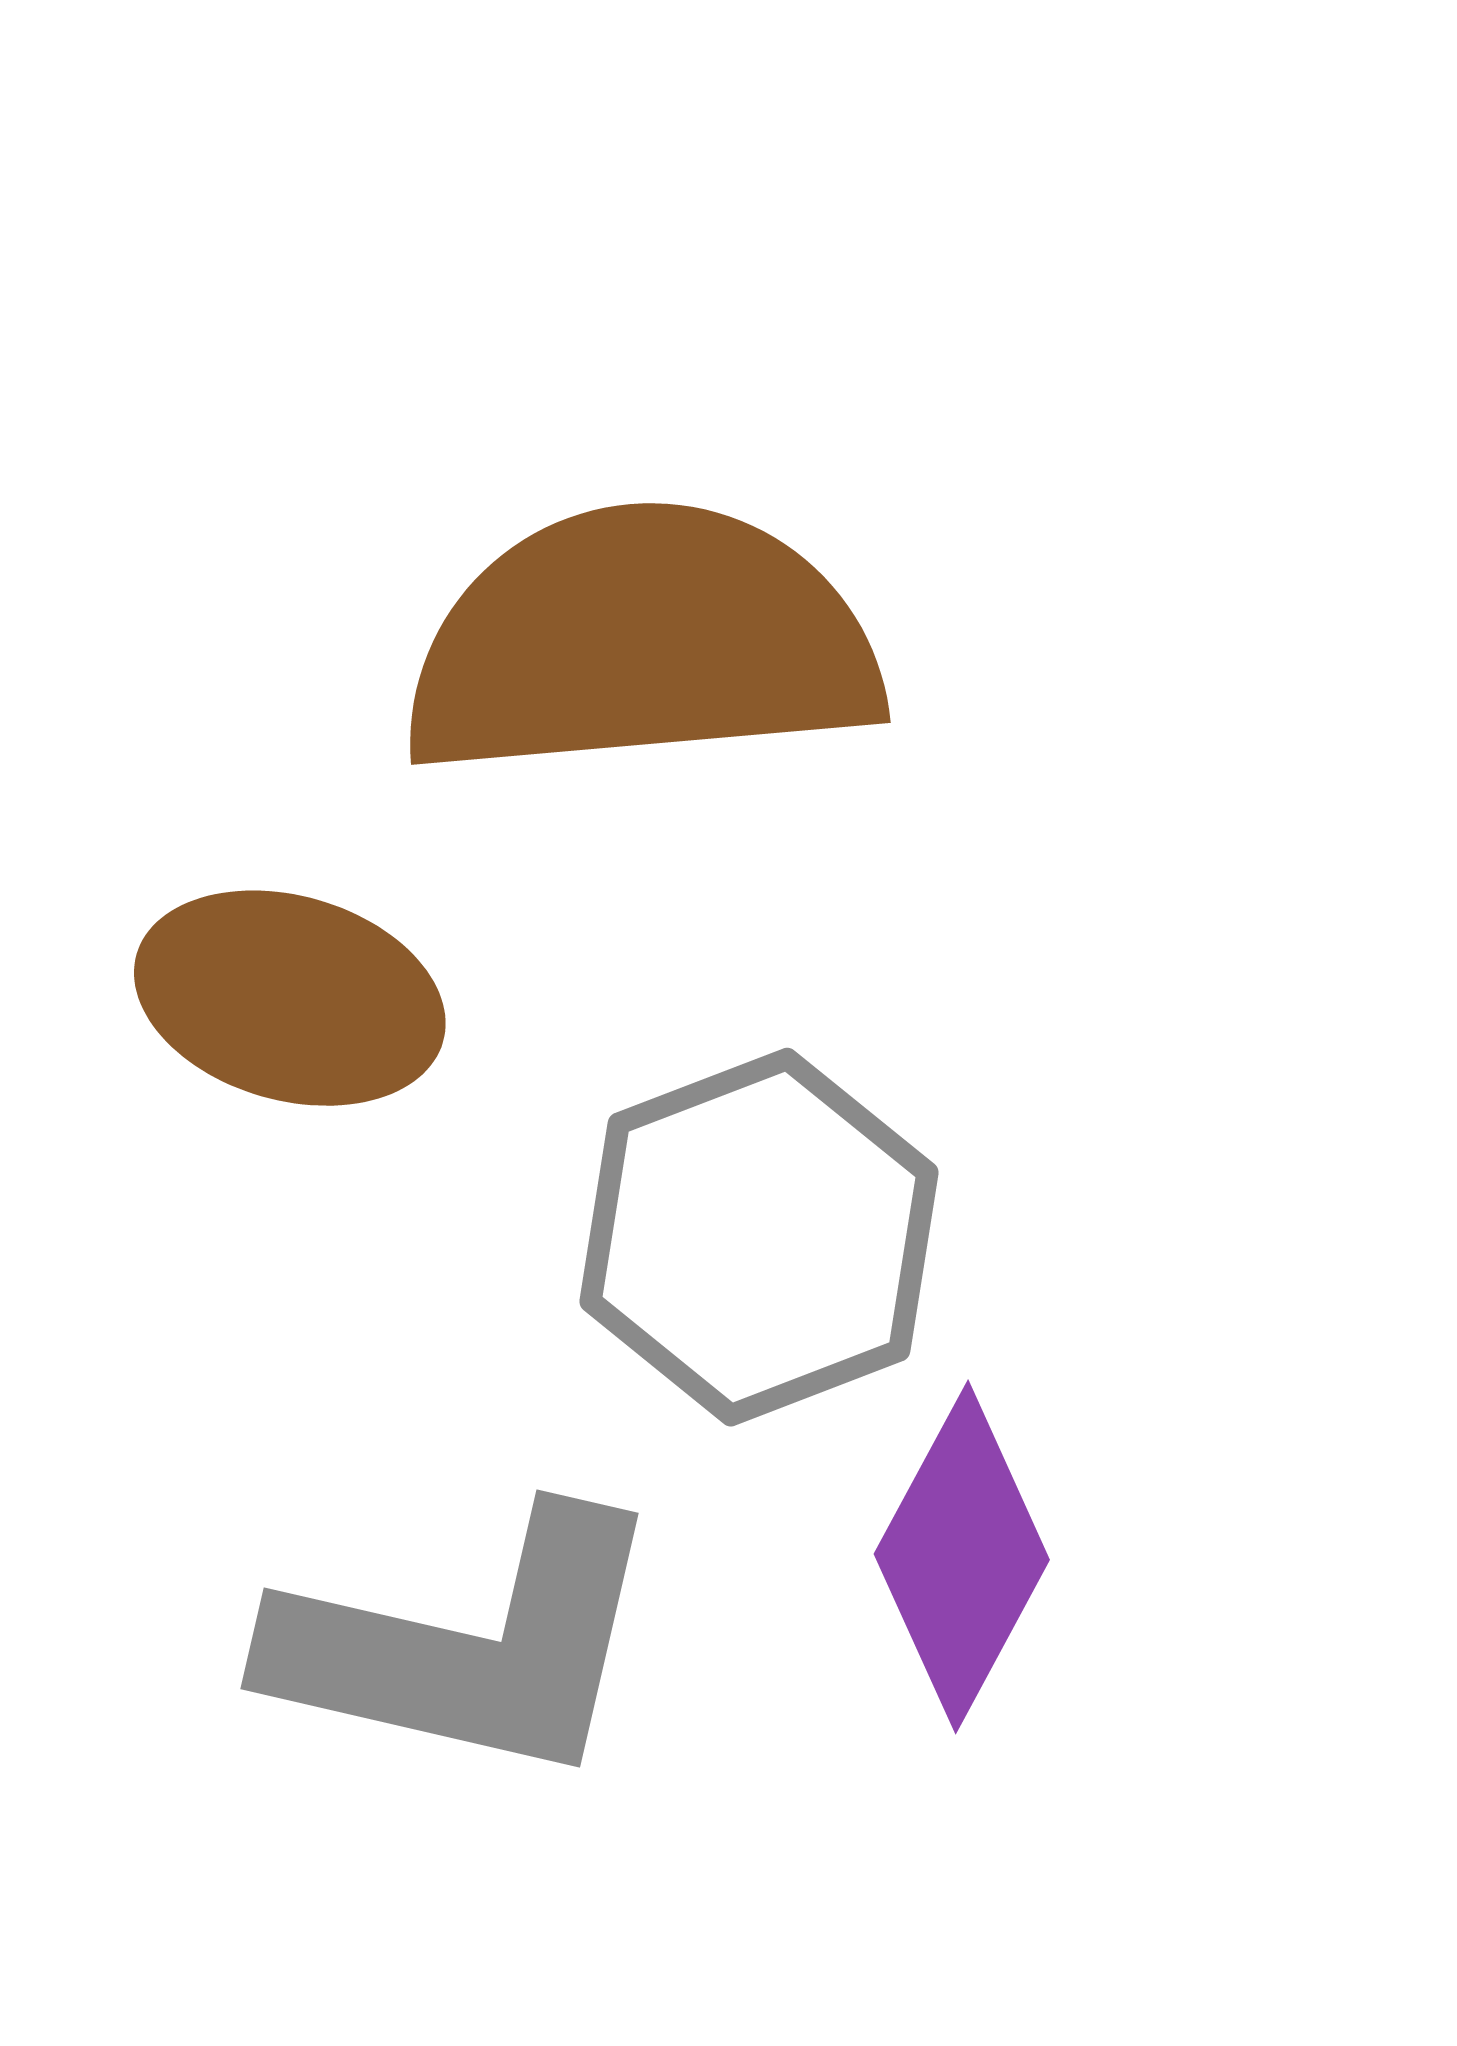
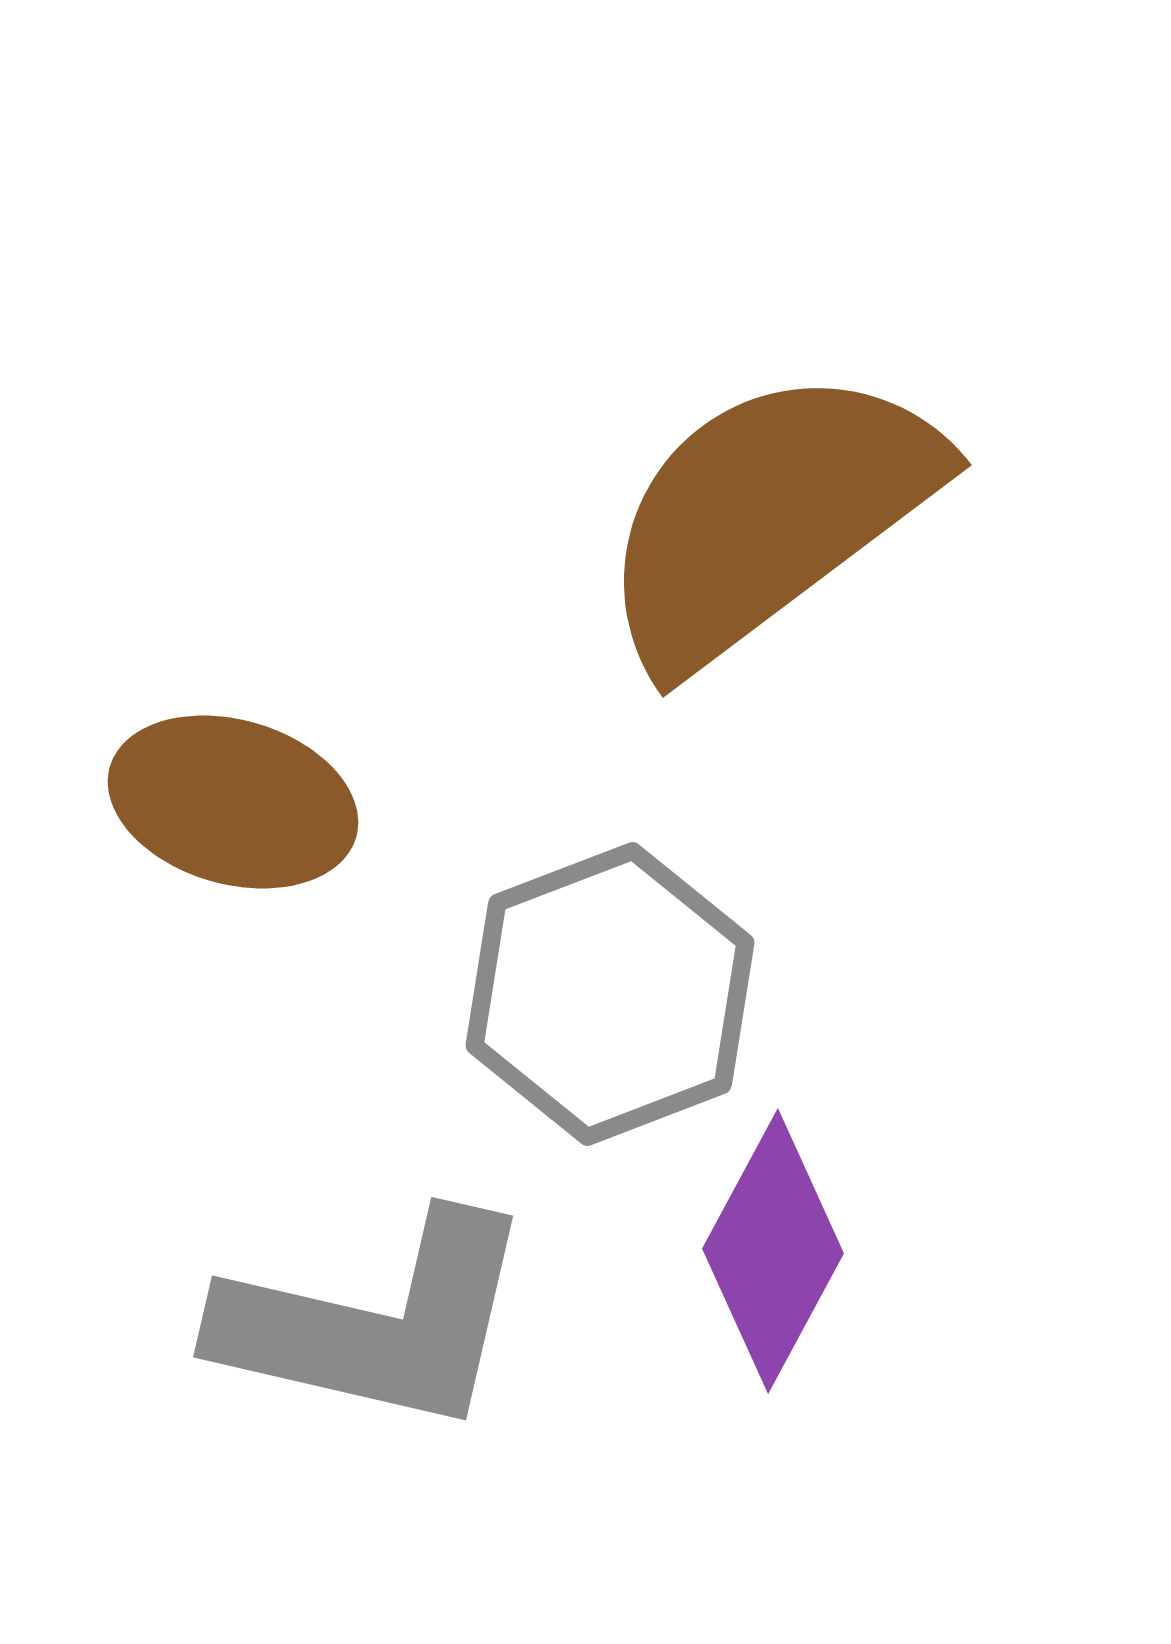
brown semicircle: (642, 642) -> (768, 516), moved, turned -32

